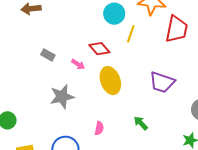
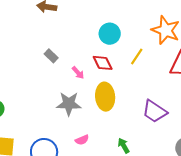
cyan circle: (114, 14) -> (110, 34), moved
gray star: (62, 97) -> (69, 104), moved
pink semicircle: (99, 128) -> (82, 140), turned 40

